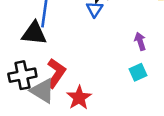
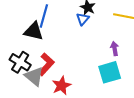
cyan square: (138, 72) -> (110, 72), size x1.6
black cross: (22, 75) -> (20, 62), turned 35

